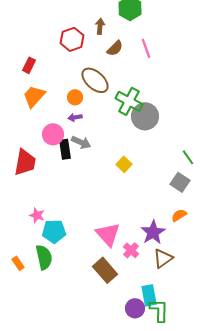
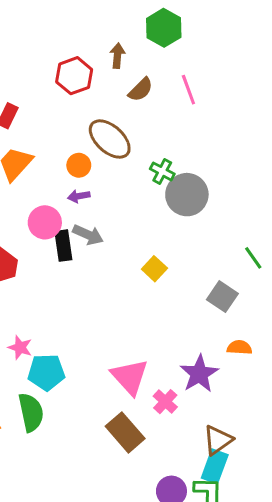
green cross: (129, 101) -> (162, 171), size x0.6
gray square: (180, 182) -> (222, 297), moved
orange semicircle: (179, 215) -> (239, 347), turned 35
brown triangle: (163, 258) -> (218, 440), moved
cyan rectangle: (149, 295) -> (215, 466), moved, turned 30

